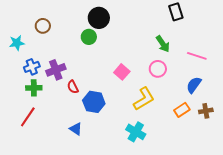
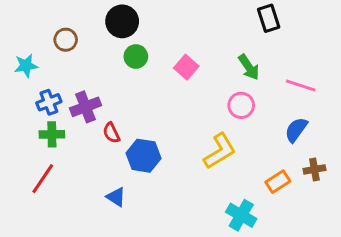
black circle: (99, 18) -> (122, 21), moved
pink square: (122, 72) -> (186, 67), moved
orange rectangle: (182, 110) -> (278, 182), moved
cyan cross: (136, 132) -> (241, 215), moved

